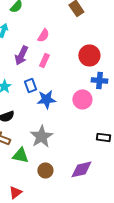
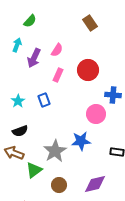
purple arrow: (21, 55) -> (34, 58), moved
red circle: (89, 55) -> (88, 70), moved
blue star: (46, 99) -> (81, 141), moved
green triangle: (20, 155) -> (34, 170), turned -48

